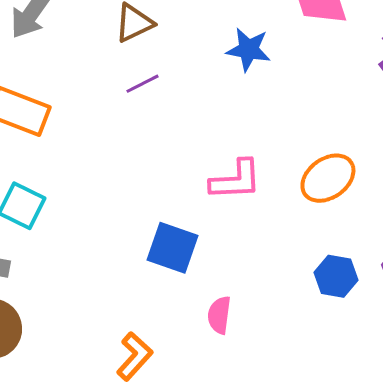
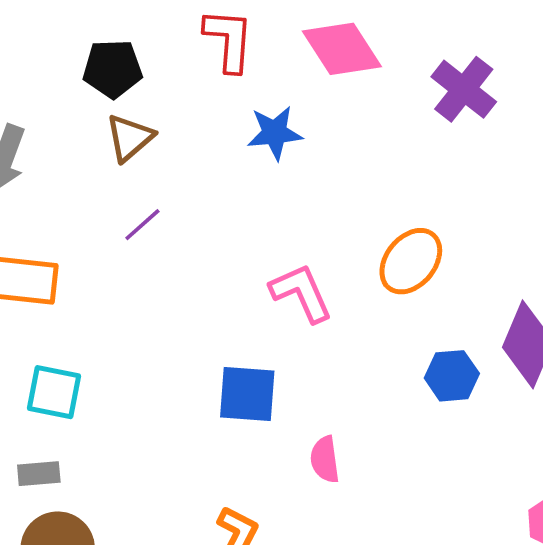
purple line: (142, 84) -> (142, 225), moved
pink L-shape: (236, 180) -> (301, 293), turned -96

